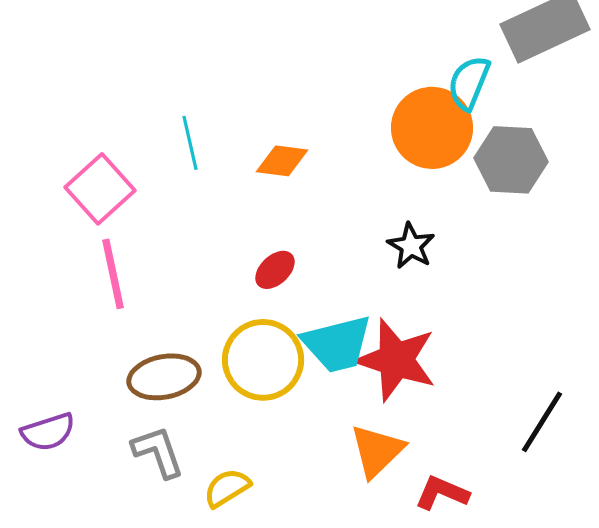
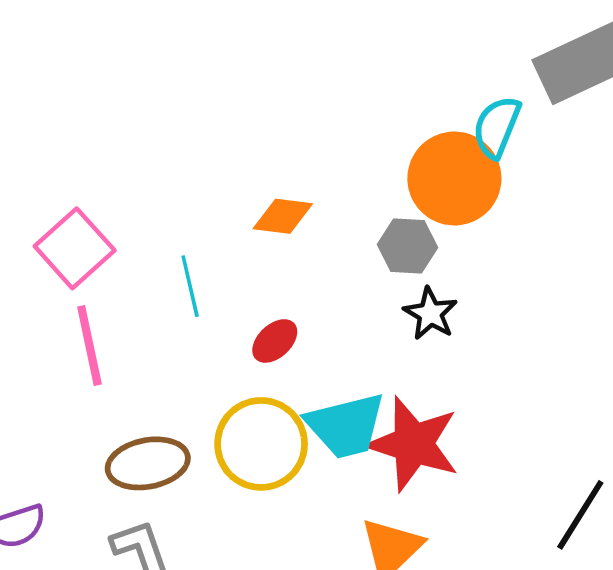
cyan line: (190, 143) -> (190, 286), moved
gray hexagon: (511, 160) -> (407, 246), moved, size x0.7

